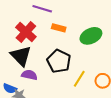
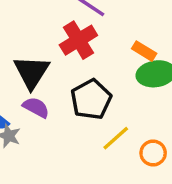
orange rectangle: (59, 28) -> (144, 51), moved
red cross: (26, 32) -> (78, 40), moved

